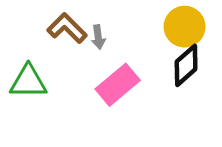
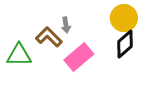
brown L-shape: (67, 28) -> (49, 37), moved

